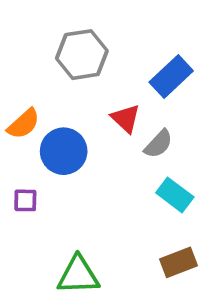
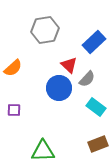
blue circle: (64, 151) -> (59, 88), moved

